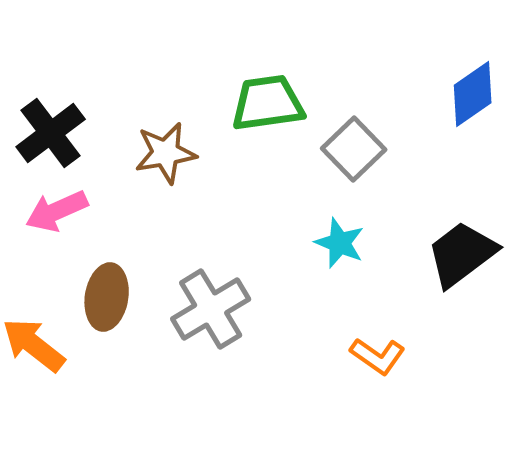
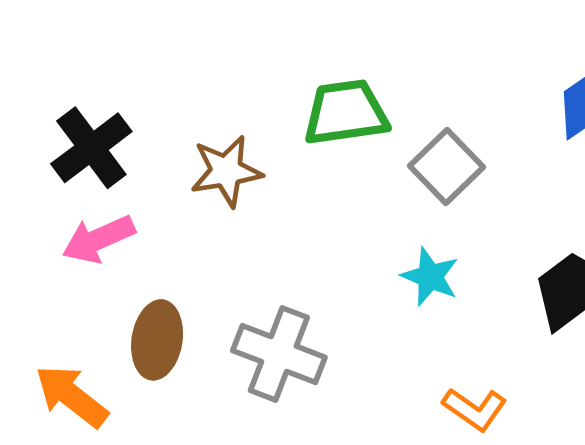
gray cross: (211, 309) -> (279, 354), turned -38

